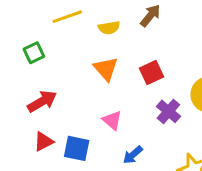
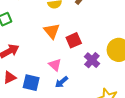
red square: (151, 73) -> (74, 40), moved
blue arrow: (133, 155) -> (62, 82), moved

